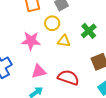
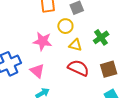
pink triangle: (39, 71) -> (37, 71), moved, turned 49
red semicircle: (68, 78) -> (78, 68), moved

